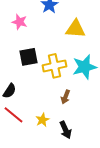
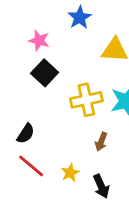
black square: (28, 57) -> (45, 73), moved, turned -36

